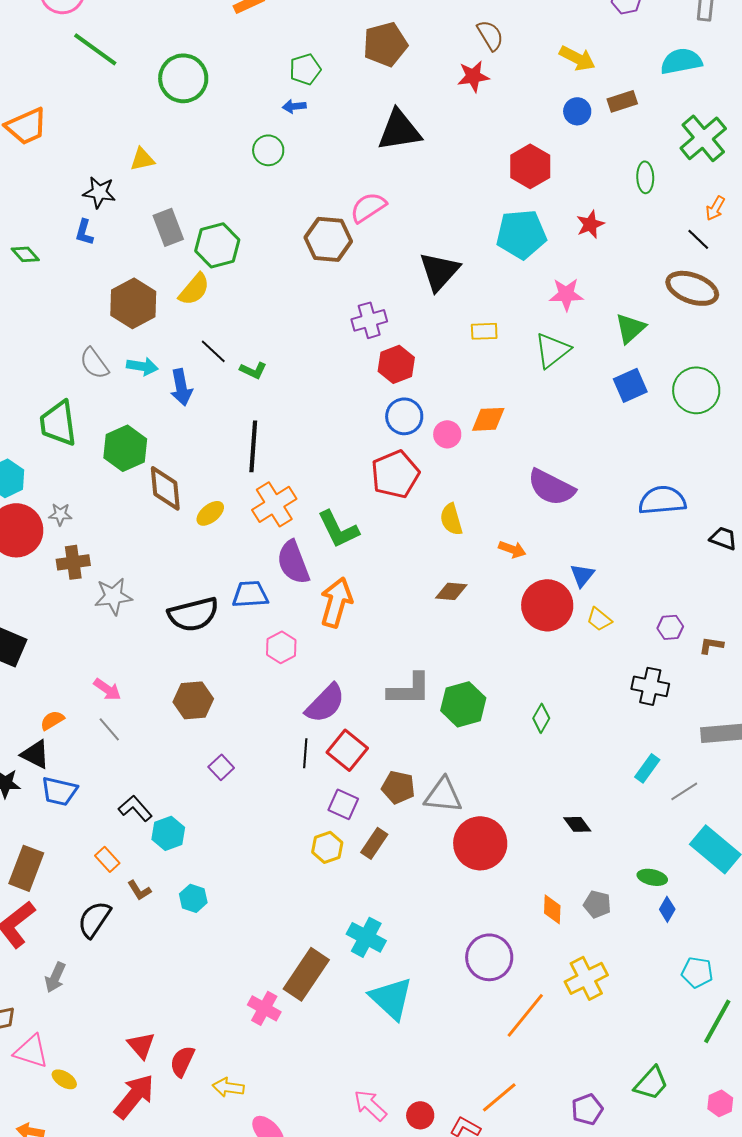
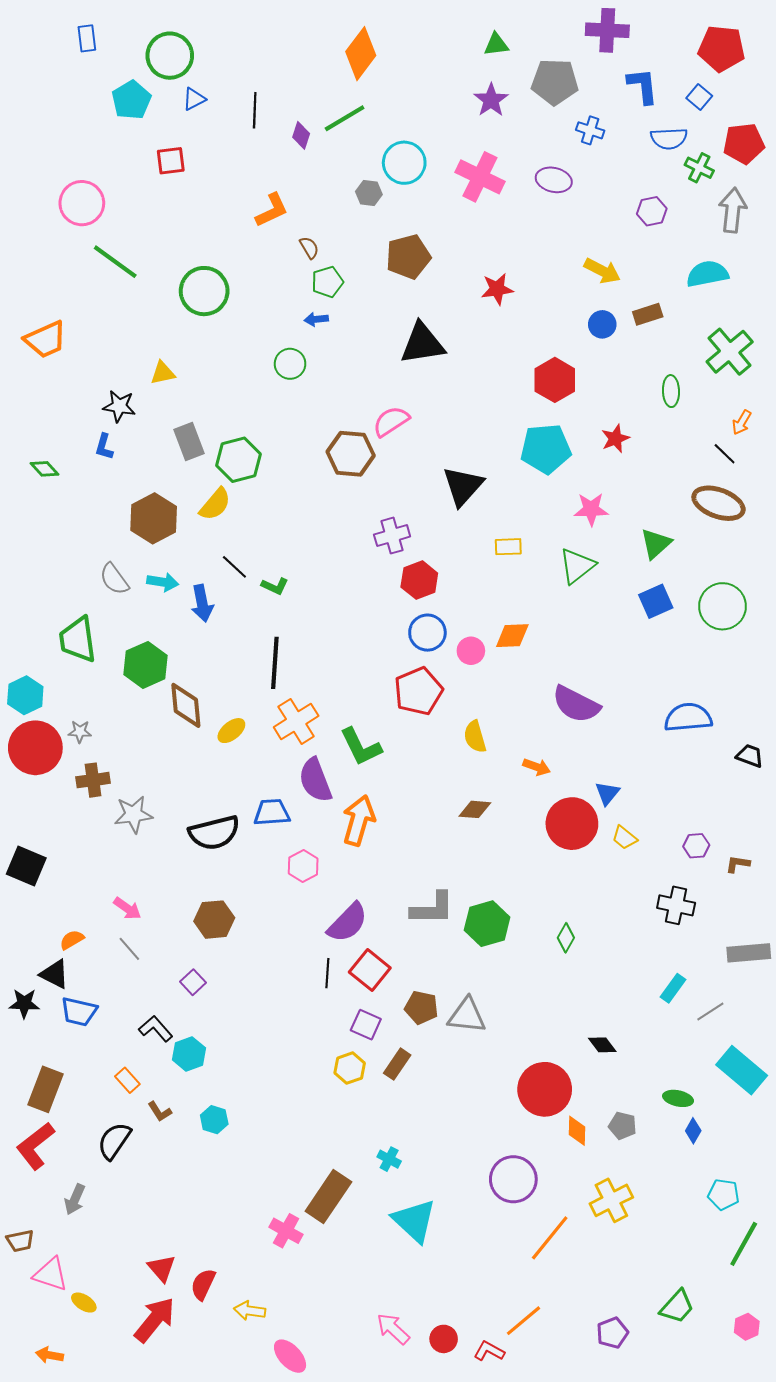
brown semicircle: (490, 35) -> (309, 248), moved, size x0.7
purple square: (221, 767) -> (193, 982), moved
red circle: (480, 843) -> (545, 1089), moved
cyan cross: (366, 937) -> (389, 1159), size x0.6

